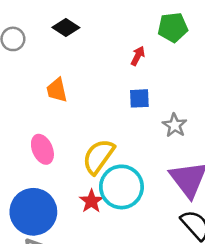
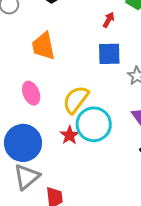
orange trapezoid: (57, 90) -> (43, 46), size x1.4
blue square: (139, 98) -> (109, 54), size x1.4

